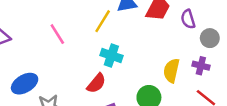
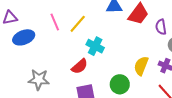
yellow line: (103, 21) -> (78, 24), moved
blue ellipse: (25, 84) -> (24, 37), moved

